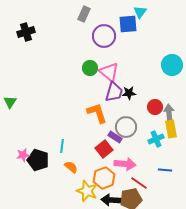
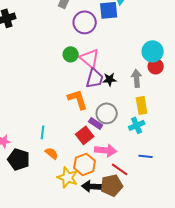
red circle: (155, 107) -> (156, 66), moved
gray arrow: (169, 113) -> (137, 78), moved
yellow rectangle: (171, 129) -> (142, 105), moved
black pentagon: (38, 160) -> (19, 159), moved

